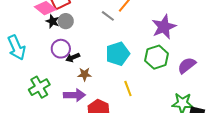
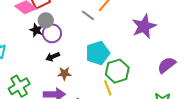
black star: (53, 21) -> (36, 30), moved
purple circle: (61, 49) -> (52, 33), moved
green hexagon: (157, 57) -> (117, 71), moved

